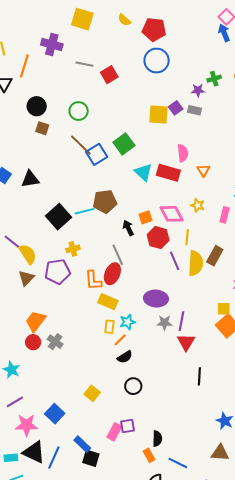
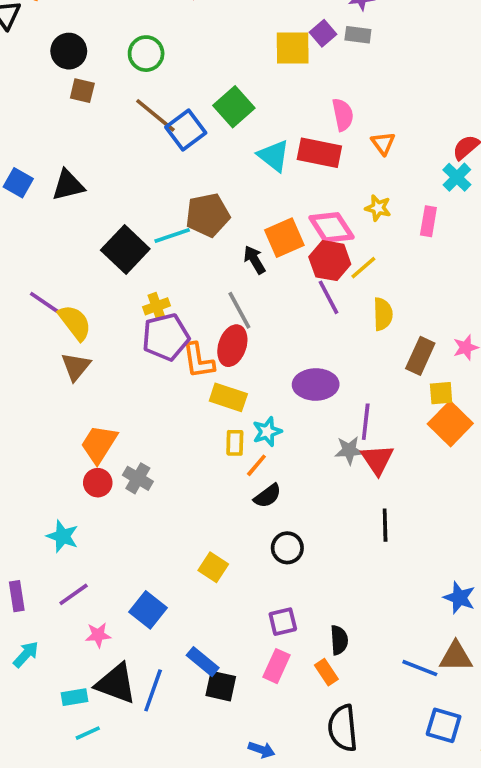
orange square: (146, 217) -> (284, 238), size x1.5
yellow line: (187, 237) -> (363, 268), turned 49
red hexagon: (158, 238) -> (330, 261), moved
brown rectangle: (215, 256) -> (420, 356), moved
purple line: (175, 261) -> (329, 297), moved
yellow semicircle: (196, 263) -> (383, 314), size x0.7
purple pentagon: (57, 272) -> (166, 337), moved
gray star: (164, 323) -> (349, 450), moved
black line: (199, 376) -> (385, 525), moved
pink star: (26, 425) -> (98, 635), size x0.6
pink rectangle: (114, 432) -> (276, 666), moved
blue line: (178, 463) -> (420, 668), moved

